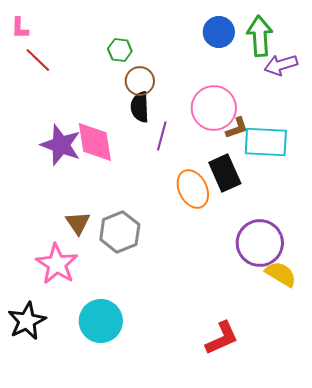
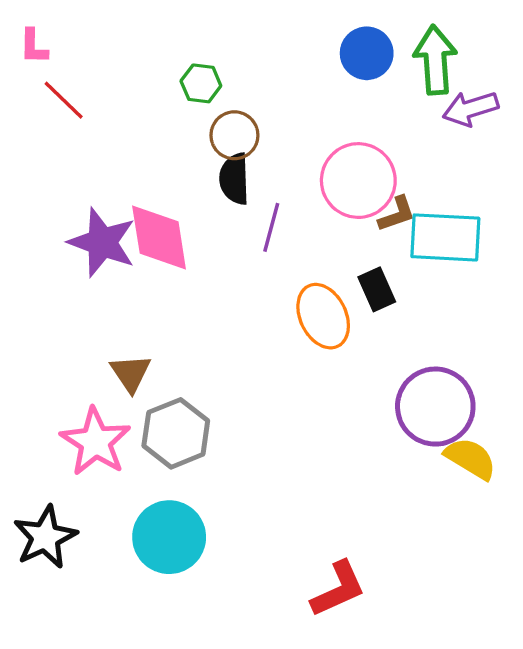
black rectangle: (225, 173) -> (377, 289), size x0.7
gray hexagon: (120, 232) -> (176, 433), moved
red L-shape: (222, 338) -> (338, 589), moved

